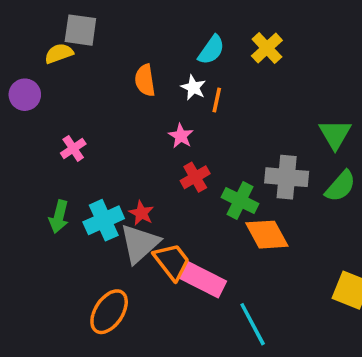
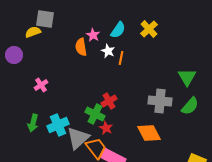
pink star: (181, 136) -> (93, 35), moved
green cross: (240, 200) -> (95, 114), moved
red star: (141, 213) -> (106, 128), moved

